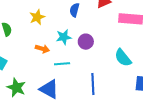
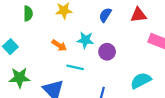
cyan semicircle: (123, 58) -> (141, 81), turned 84
green star: (16, 88) -> (20, 78), turned 30

